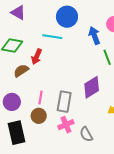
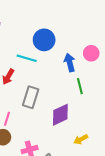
gray rectangle: (64, 102) -> (31, 97), moved

